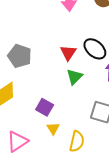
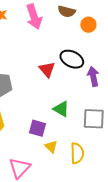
green triangle: (74, 77) -> (61, 109), moved, turned -30

